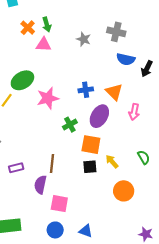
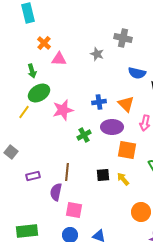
green arrow: (47, 24) -> (32, 71), moved
gray cross: (116, 32) -> (123, 38), moved
purple ellipse: (99, 116) -> (112, 127), turned 60
orange square: (91, 145) -> (127, 150), moved
yellow arrow: (112, 161) -> (123, 179), moved
orange circle: (124, 191) -> (141, 212), moved

